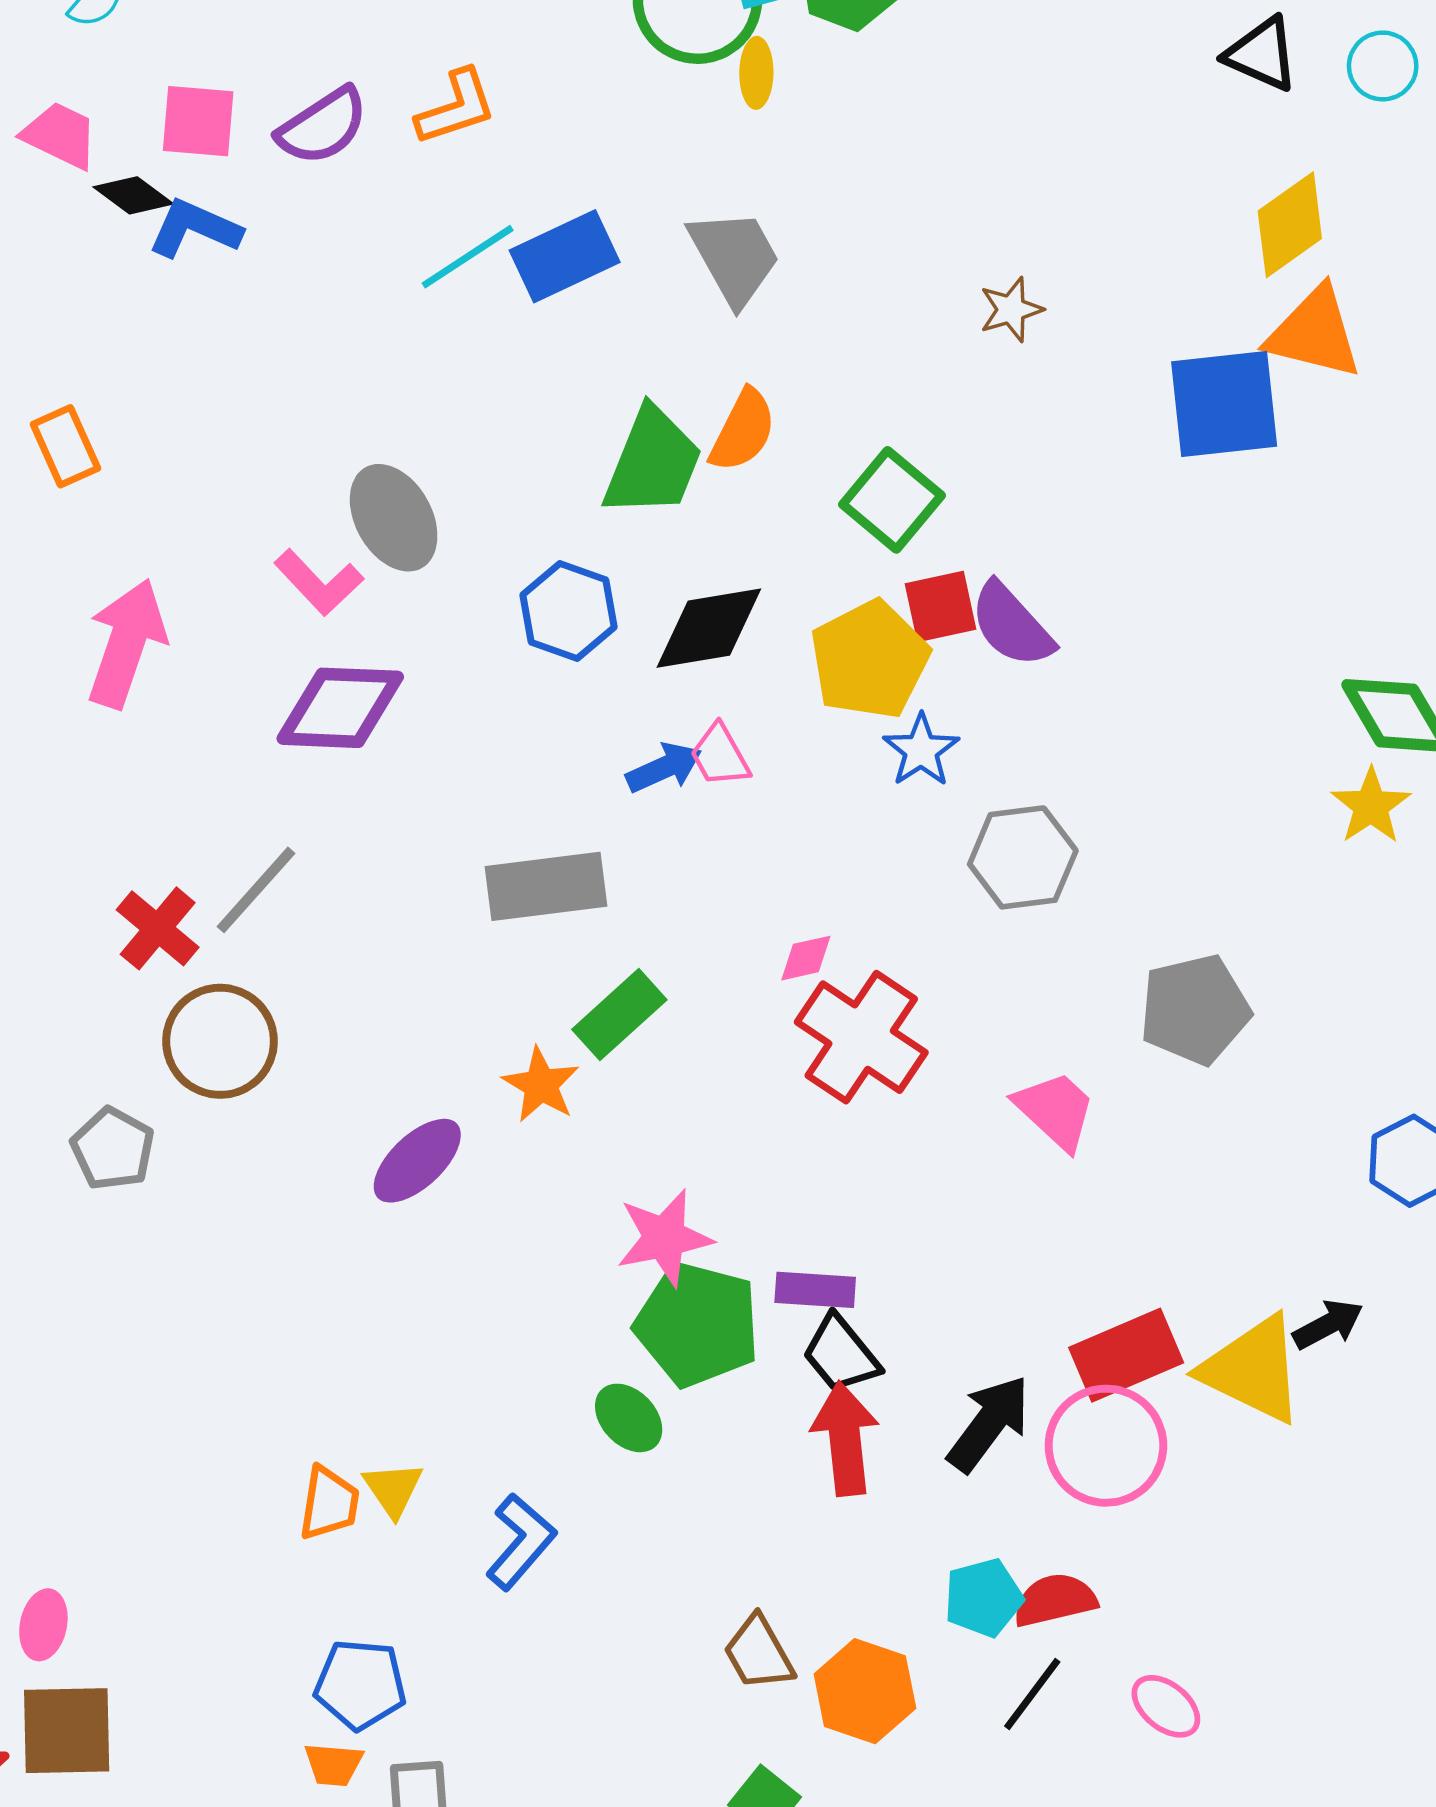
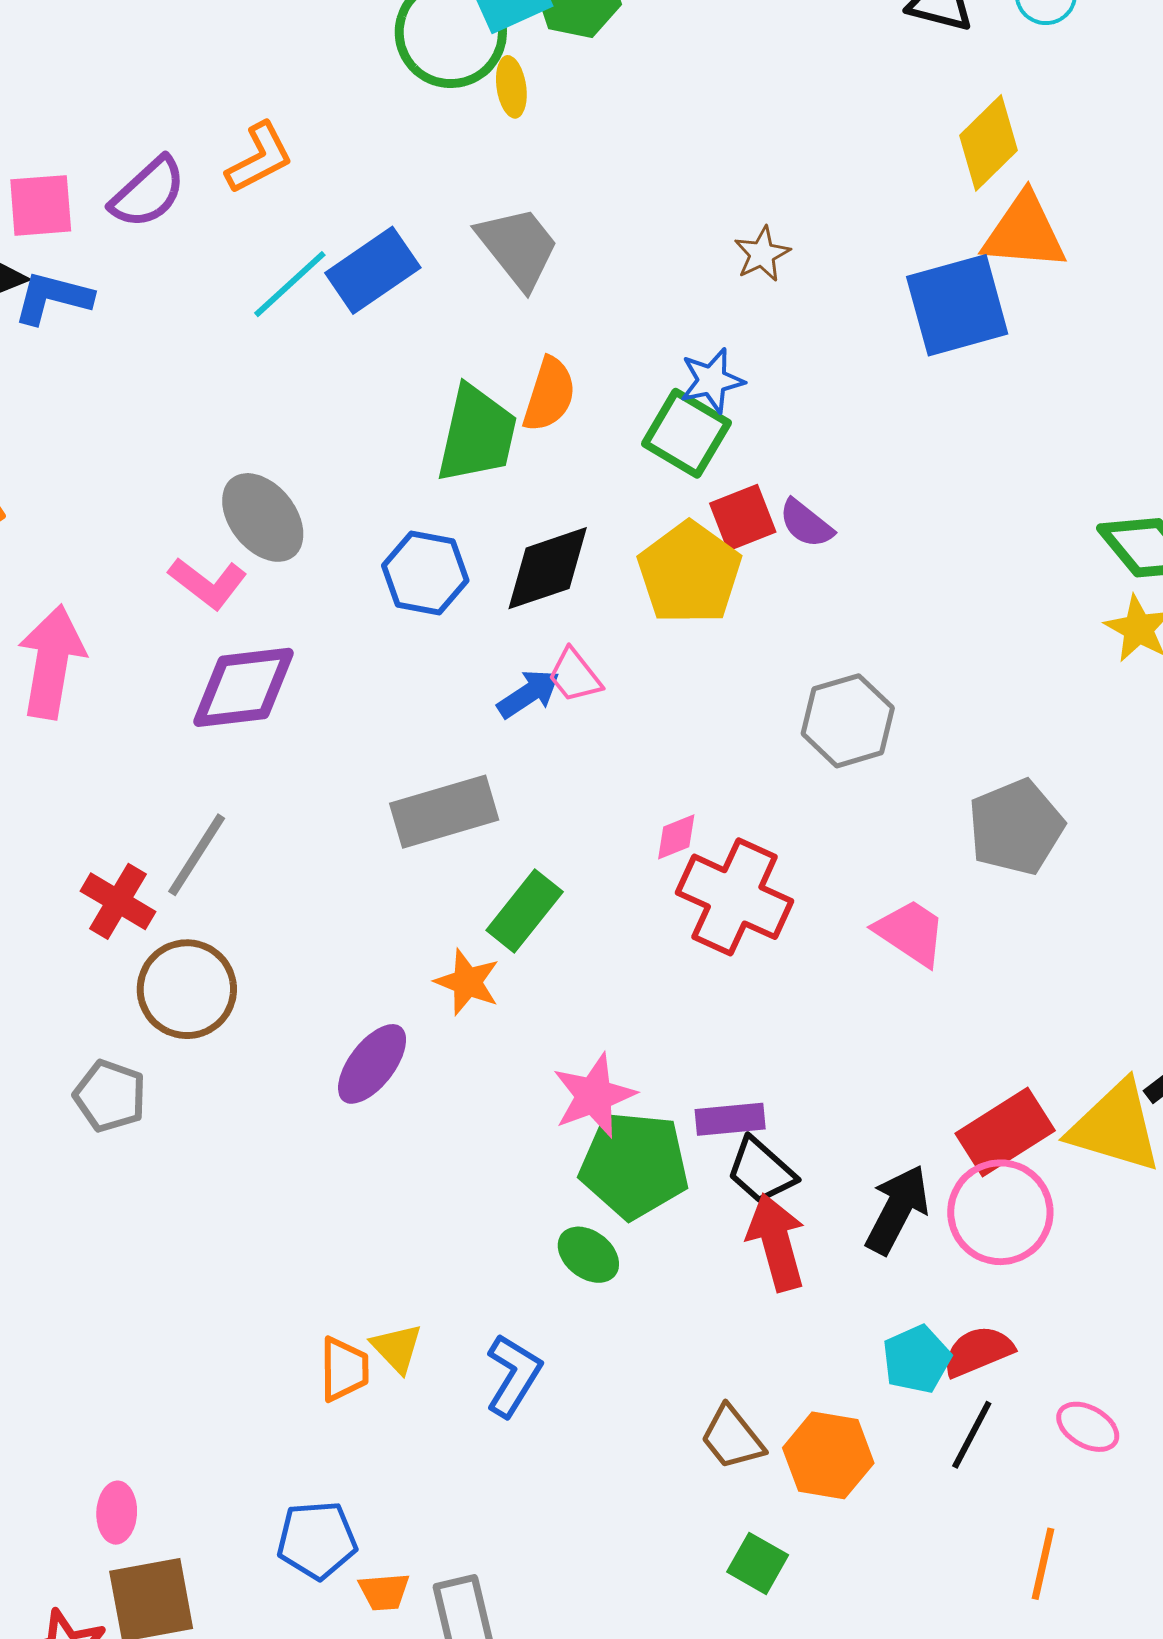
purple semicircle: (1012, 625) -> (806, 524), size x0.7
blue star: (921, 750) -> (712, 380), moved, turned 30
blue pentagon: (360, 1684) -> (317, 1540), moved

